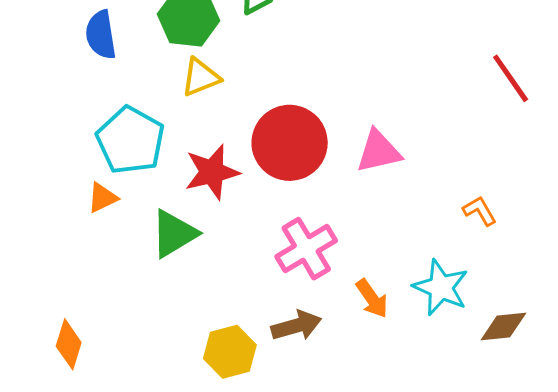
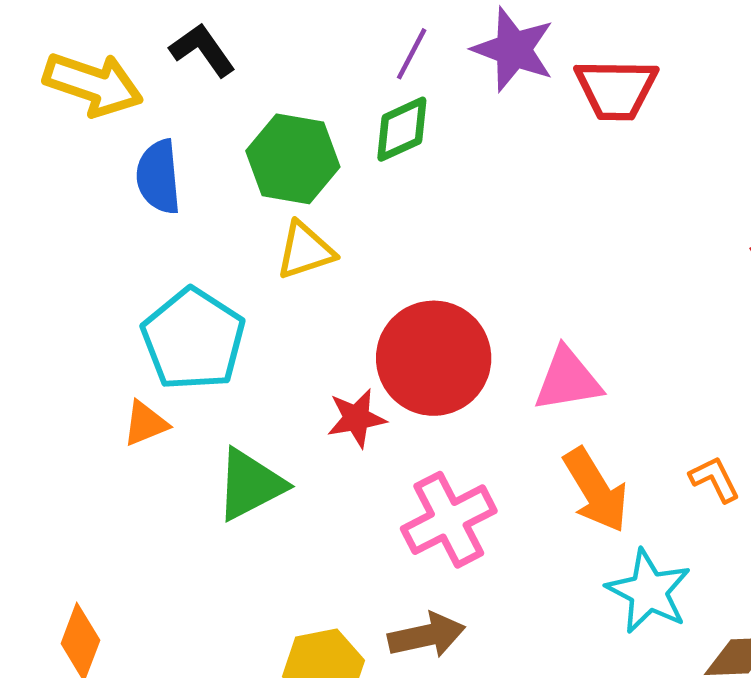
red star: (212, 172) -> (356, 418), moved, size x0.7
orange arrow: (372, 299) -> (596, 490), moved, size x1.4

